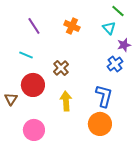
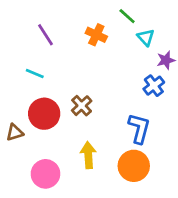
green line: (118, 11) -> (127, 16), moved
brown cross: (61, 68) -> (82, 106), moved
brown triangle: (11, 99) -> (15, 132), turned 40
yellow arrow: (66, 101) -> (88, 155), moved

